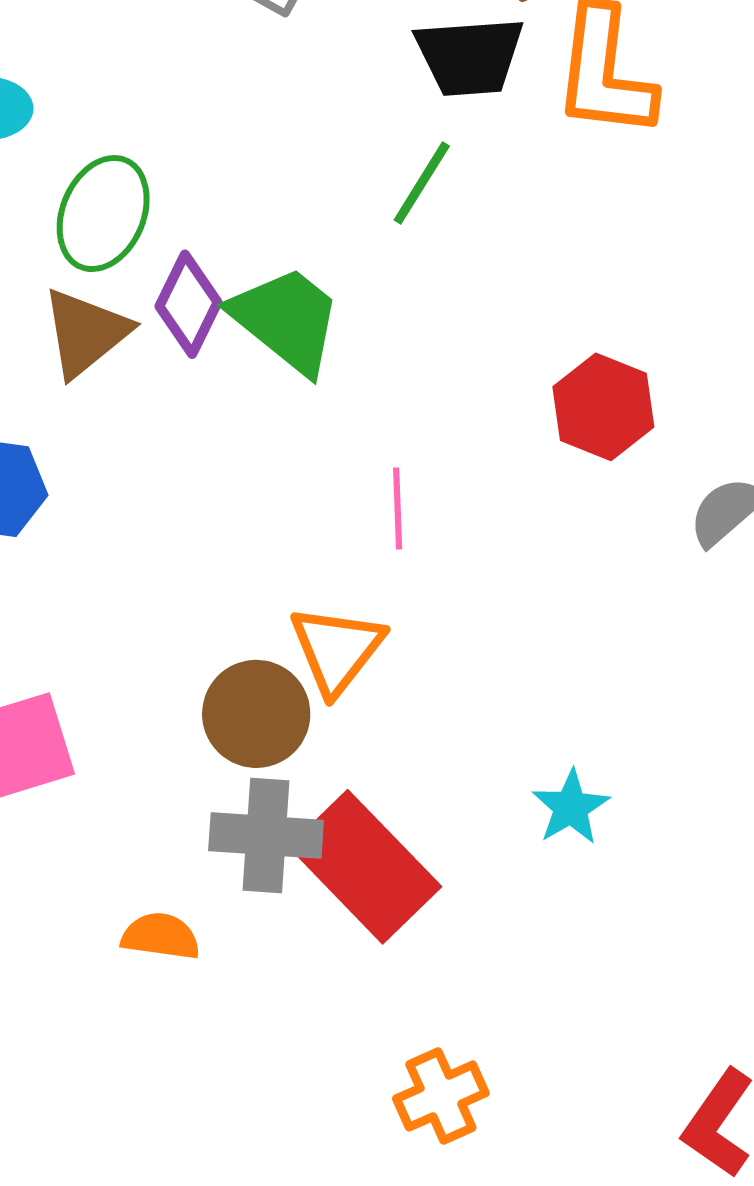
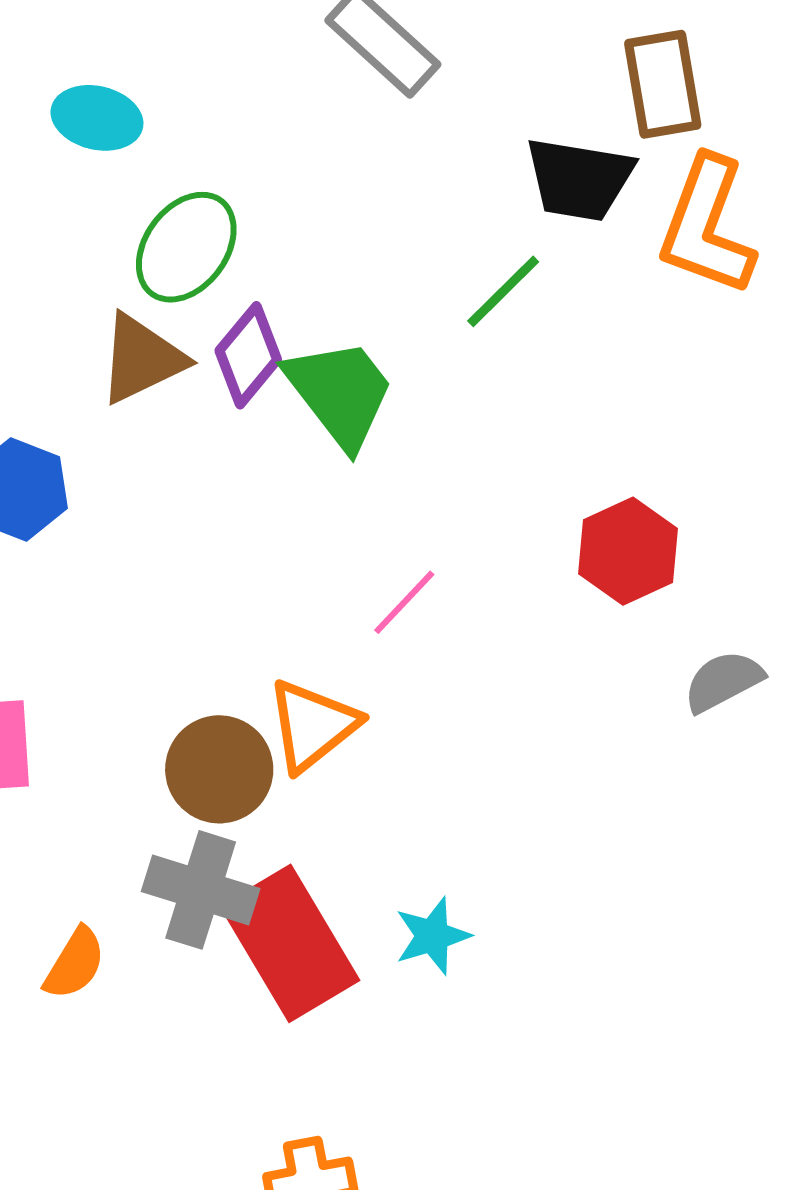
pink line: (398, 509) -> (404, 602), turned 32
cyan star: (571, 807) -> (432, 936), moved
orange semicircle: (161, 936) -> (75, 964), turned 100

